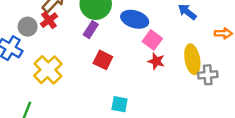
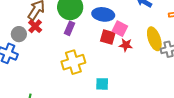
red square: (103, 60) -> (108, 37), moved
yellow cross: (48, 70) -> (73, 62), moved, turned 35

